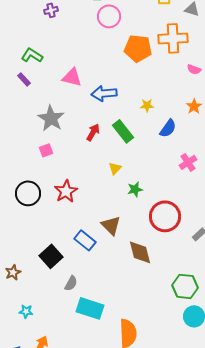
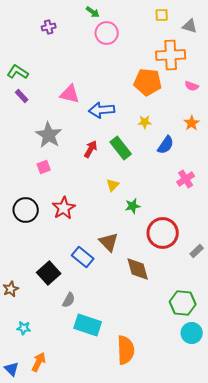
orange pentagon: (138, 48) -> (148, 82), moved
green L-shape: (32, 55) -> (18, 72), moved

